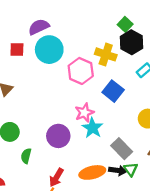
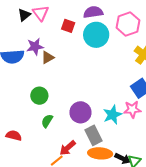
pink hexagon: (81, 71) -> (128, 24), moved
pink star: (84, 113) -> (132, 109), moved
gray rectangle: (122, 149) -> (93, 135), moved

